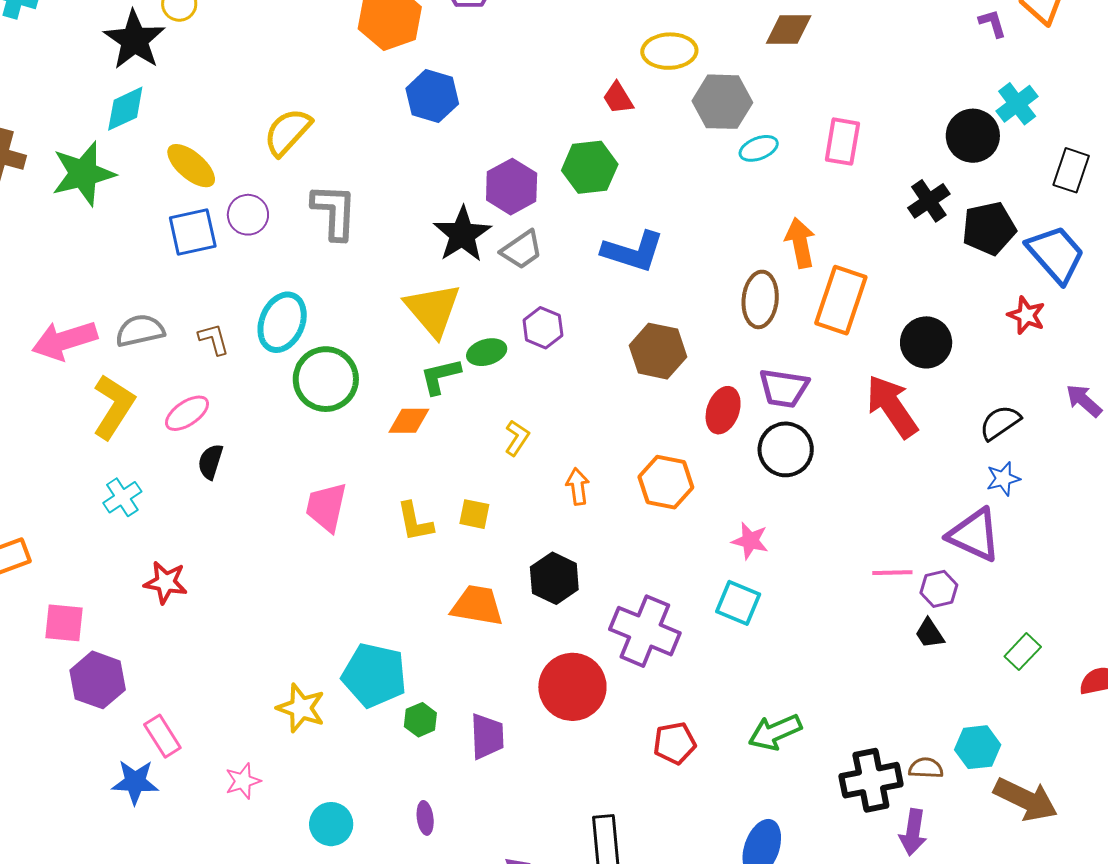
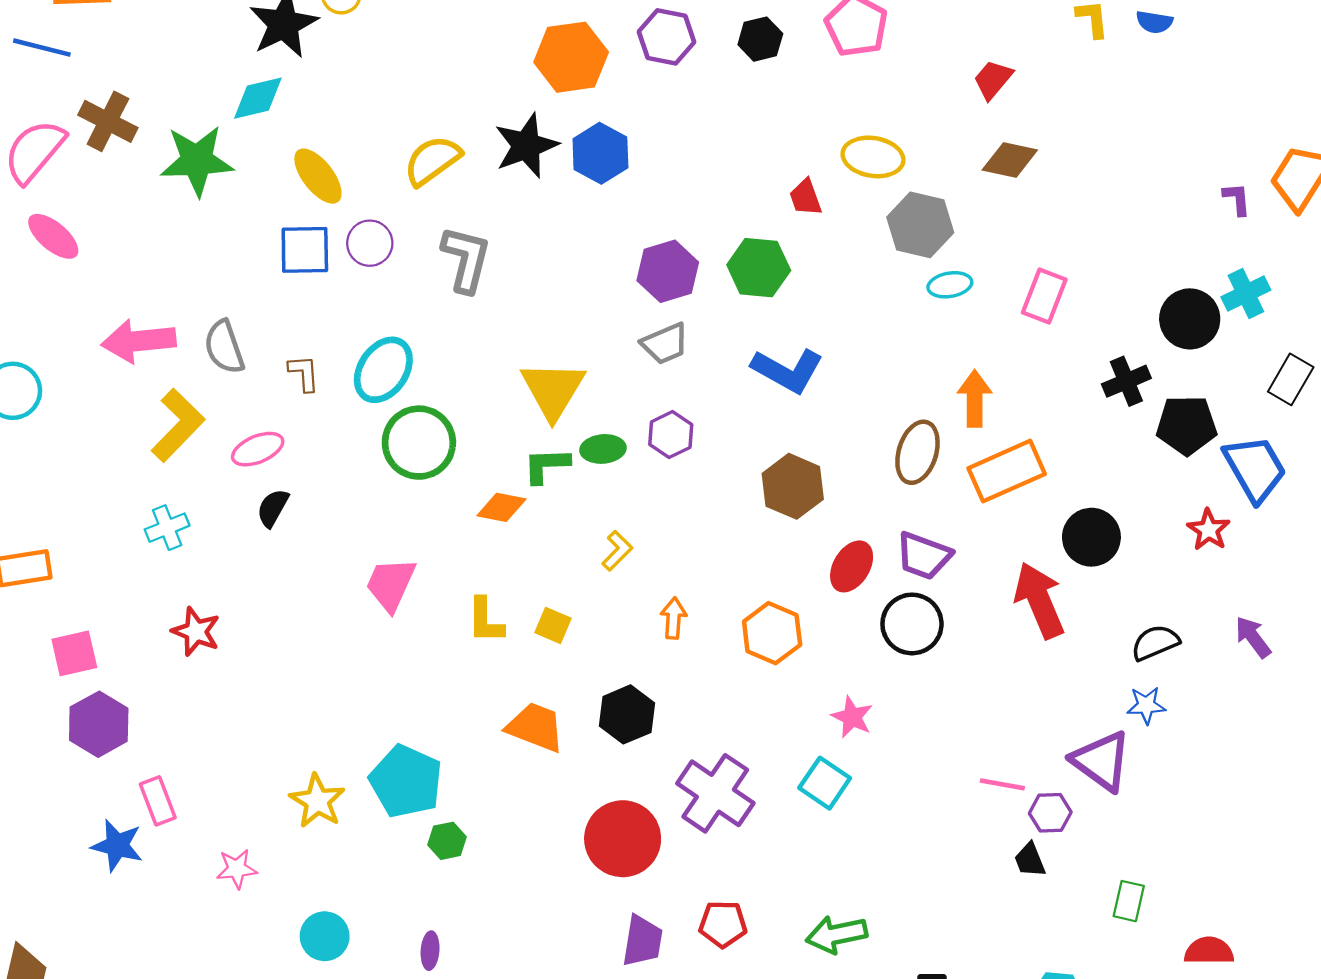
black star: (462, 234) -> (526, 146), moved
orange rectangle: (841, 300) -> (1007, 471), turned 36
gray semicircle: (140, 331) -> (224, 347), turned -108
pink square: (64, 623) -> (74, 653), turned -30
green rectangle: (1023, 652) -> (1129, 901), turned -42
purple trapezoid: (487, 736) -> (642, 941), moved

